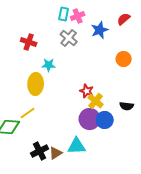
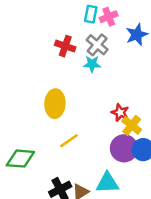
red cross: (29, 42) -> (65, 46), moved
cyan star: (49, 65) -> (92, 64), moved
yellow line: (28, 113) -> (69, 141), moved

